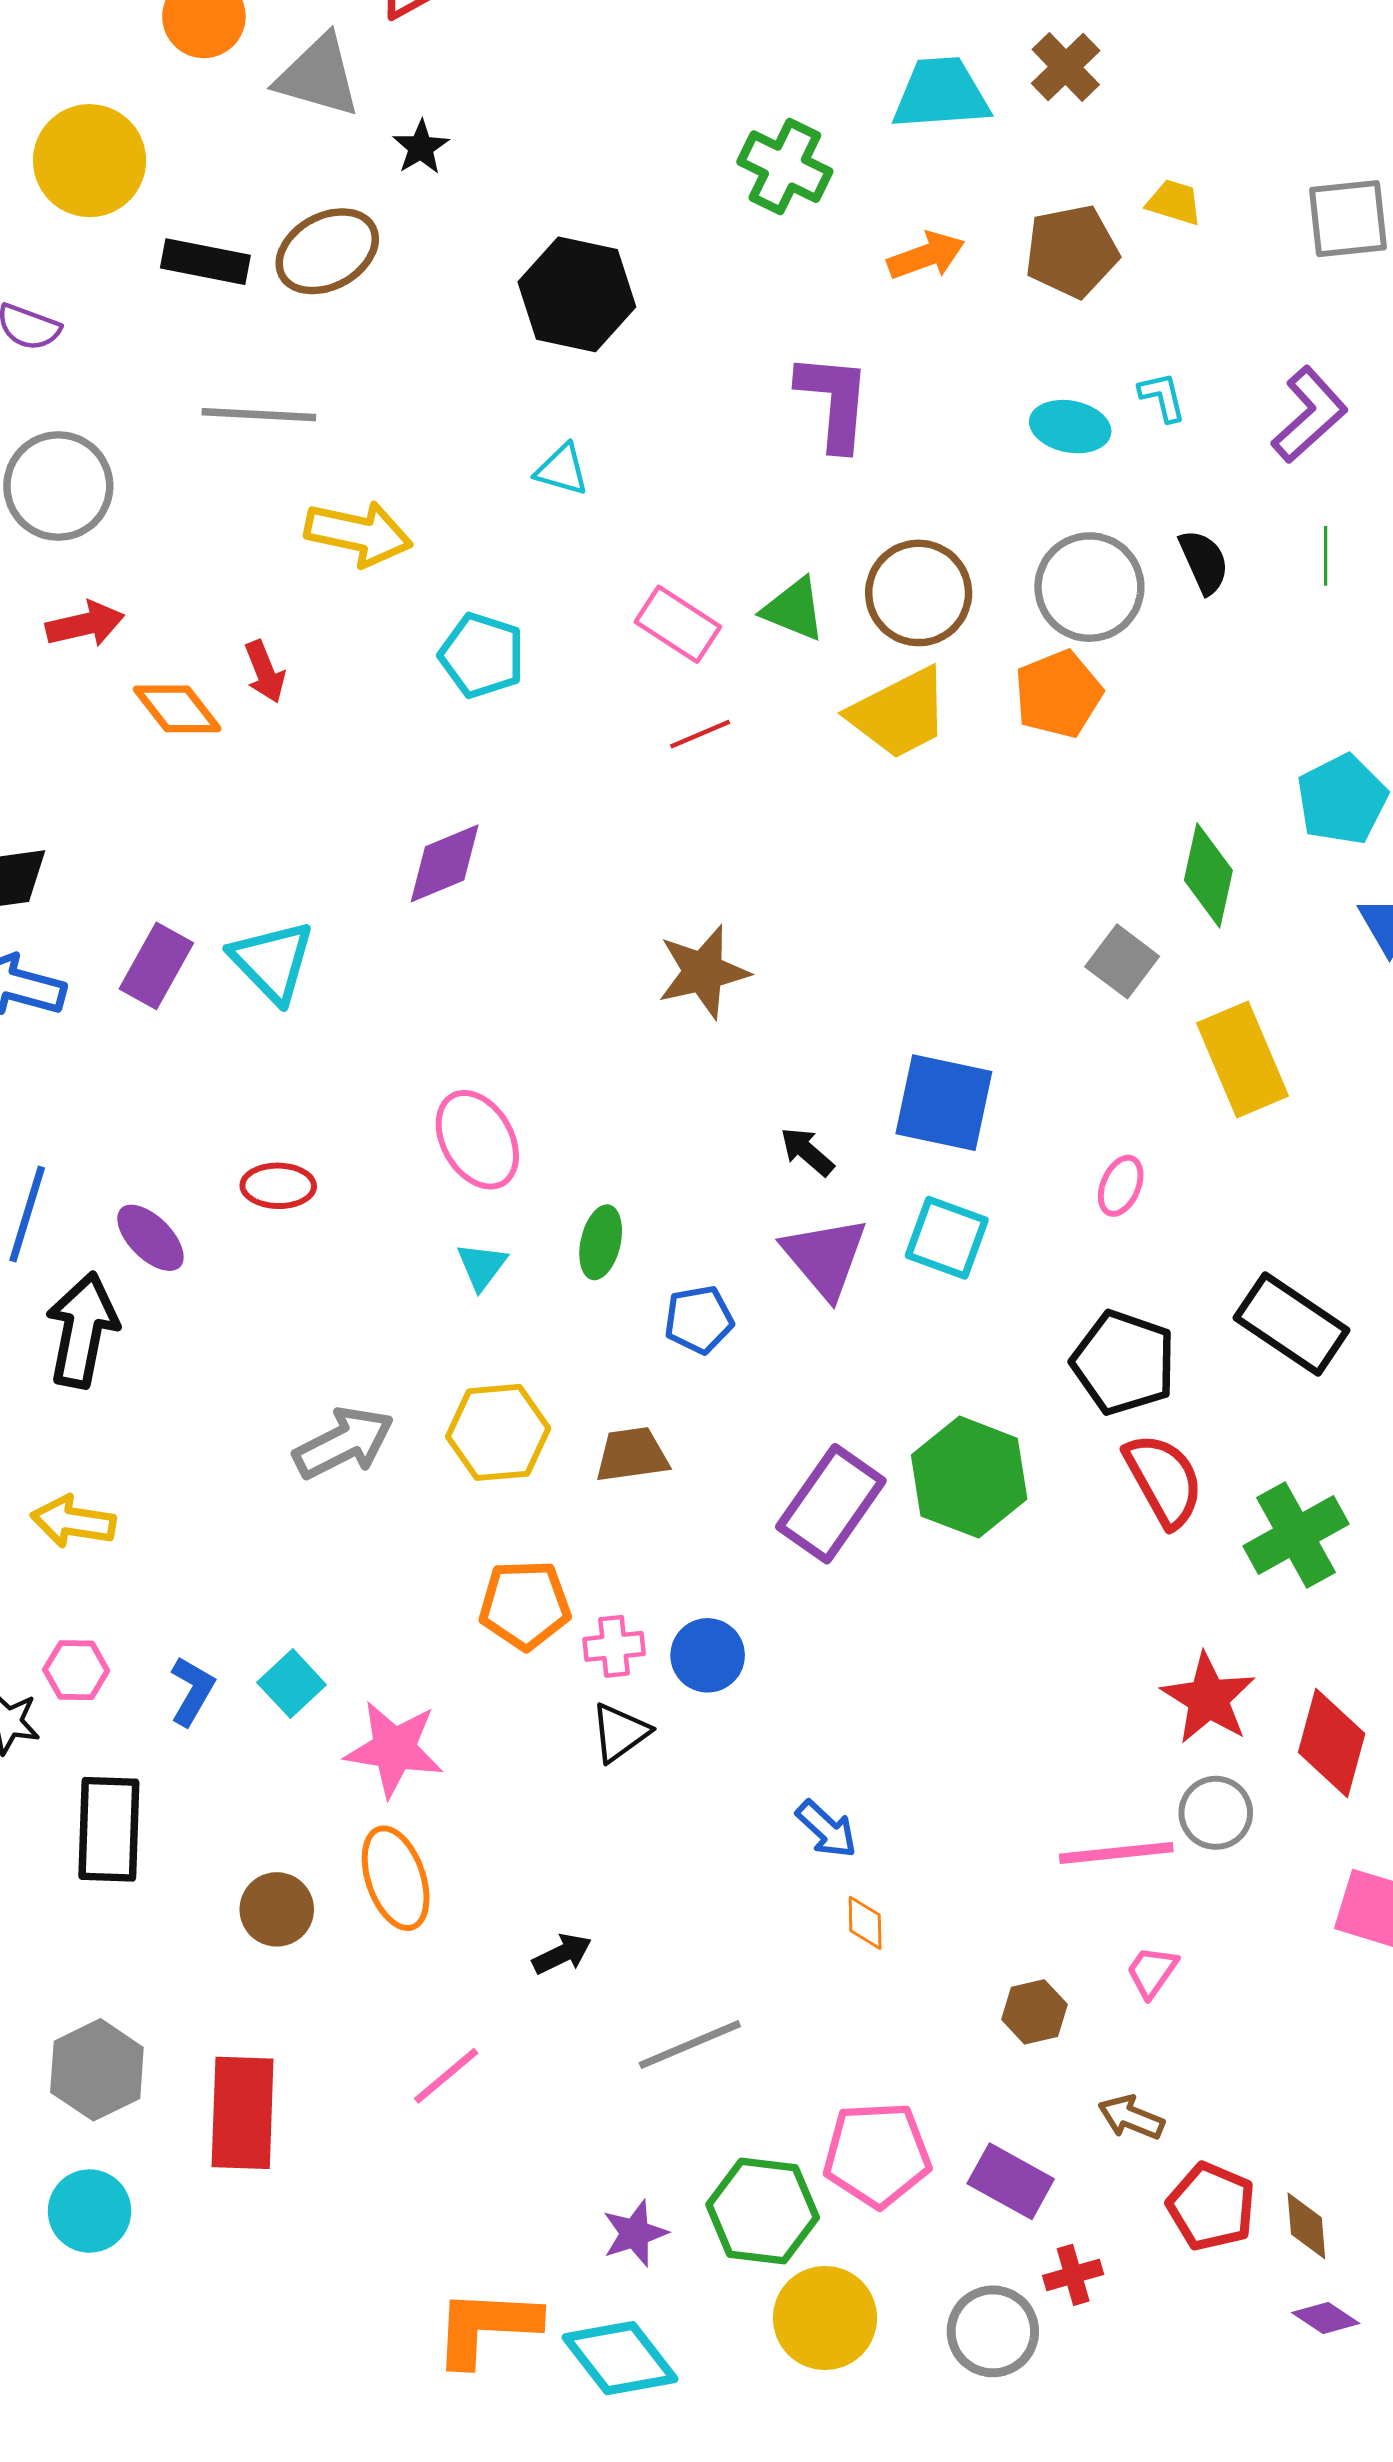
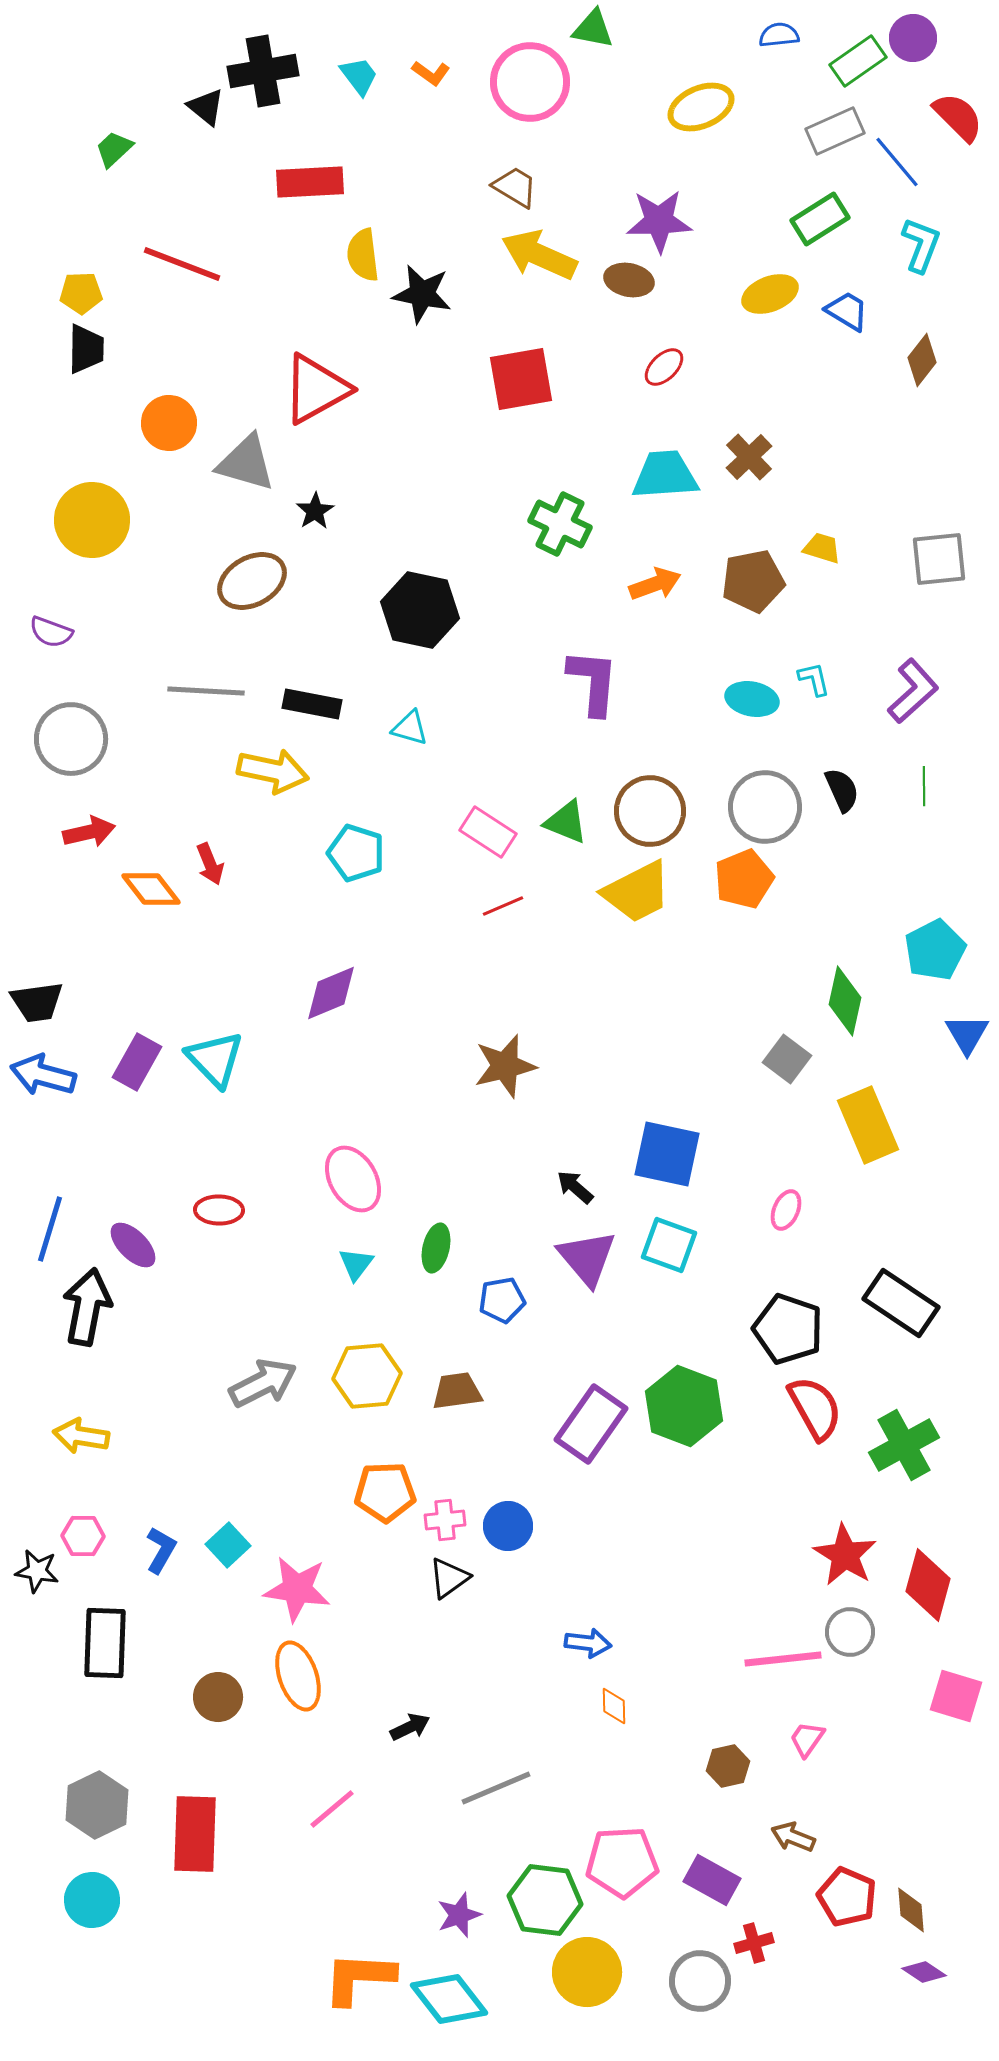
black rectangle: (205, 262) -> (312, 704), moved
blue arrow: (826, 1829) -> (588, 1643), turned -36

